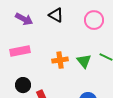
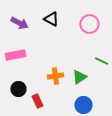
orange cross: (60, 60) -> (55, 76), moved
green triangle: (84, 61) -> (79, 77), moved, turned 35

